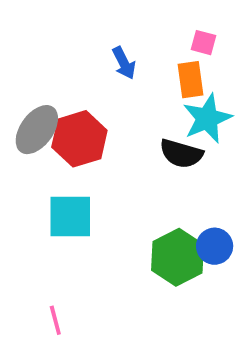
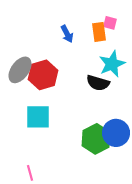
orange rectangle: (190, 80) -> (99, 32), moved
blue circle: (215, 246) -> (116, 133), size x1.4

